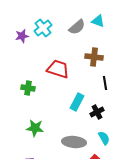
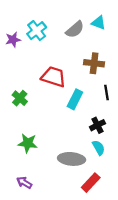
green cross: (28, 88) -> (20, 98), turned 32
cyan rectangle: (77, 102) -> (75, 99), moved
cyan semicircle: (104, 138) -> (99, 148), moved

